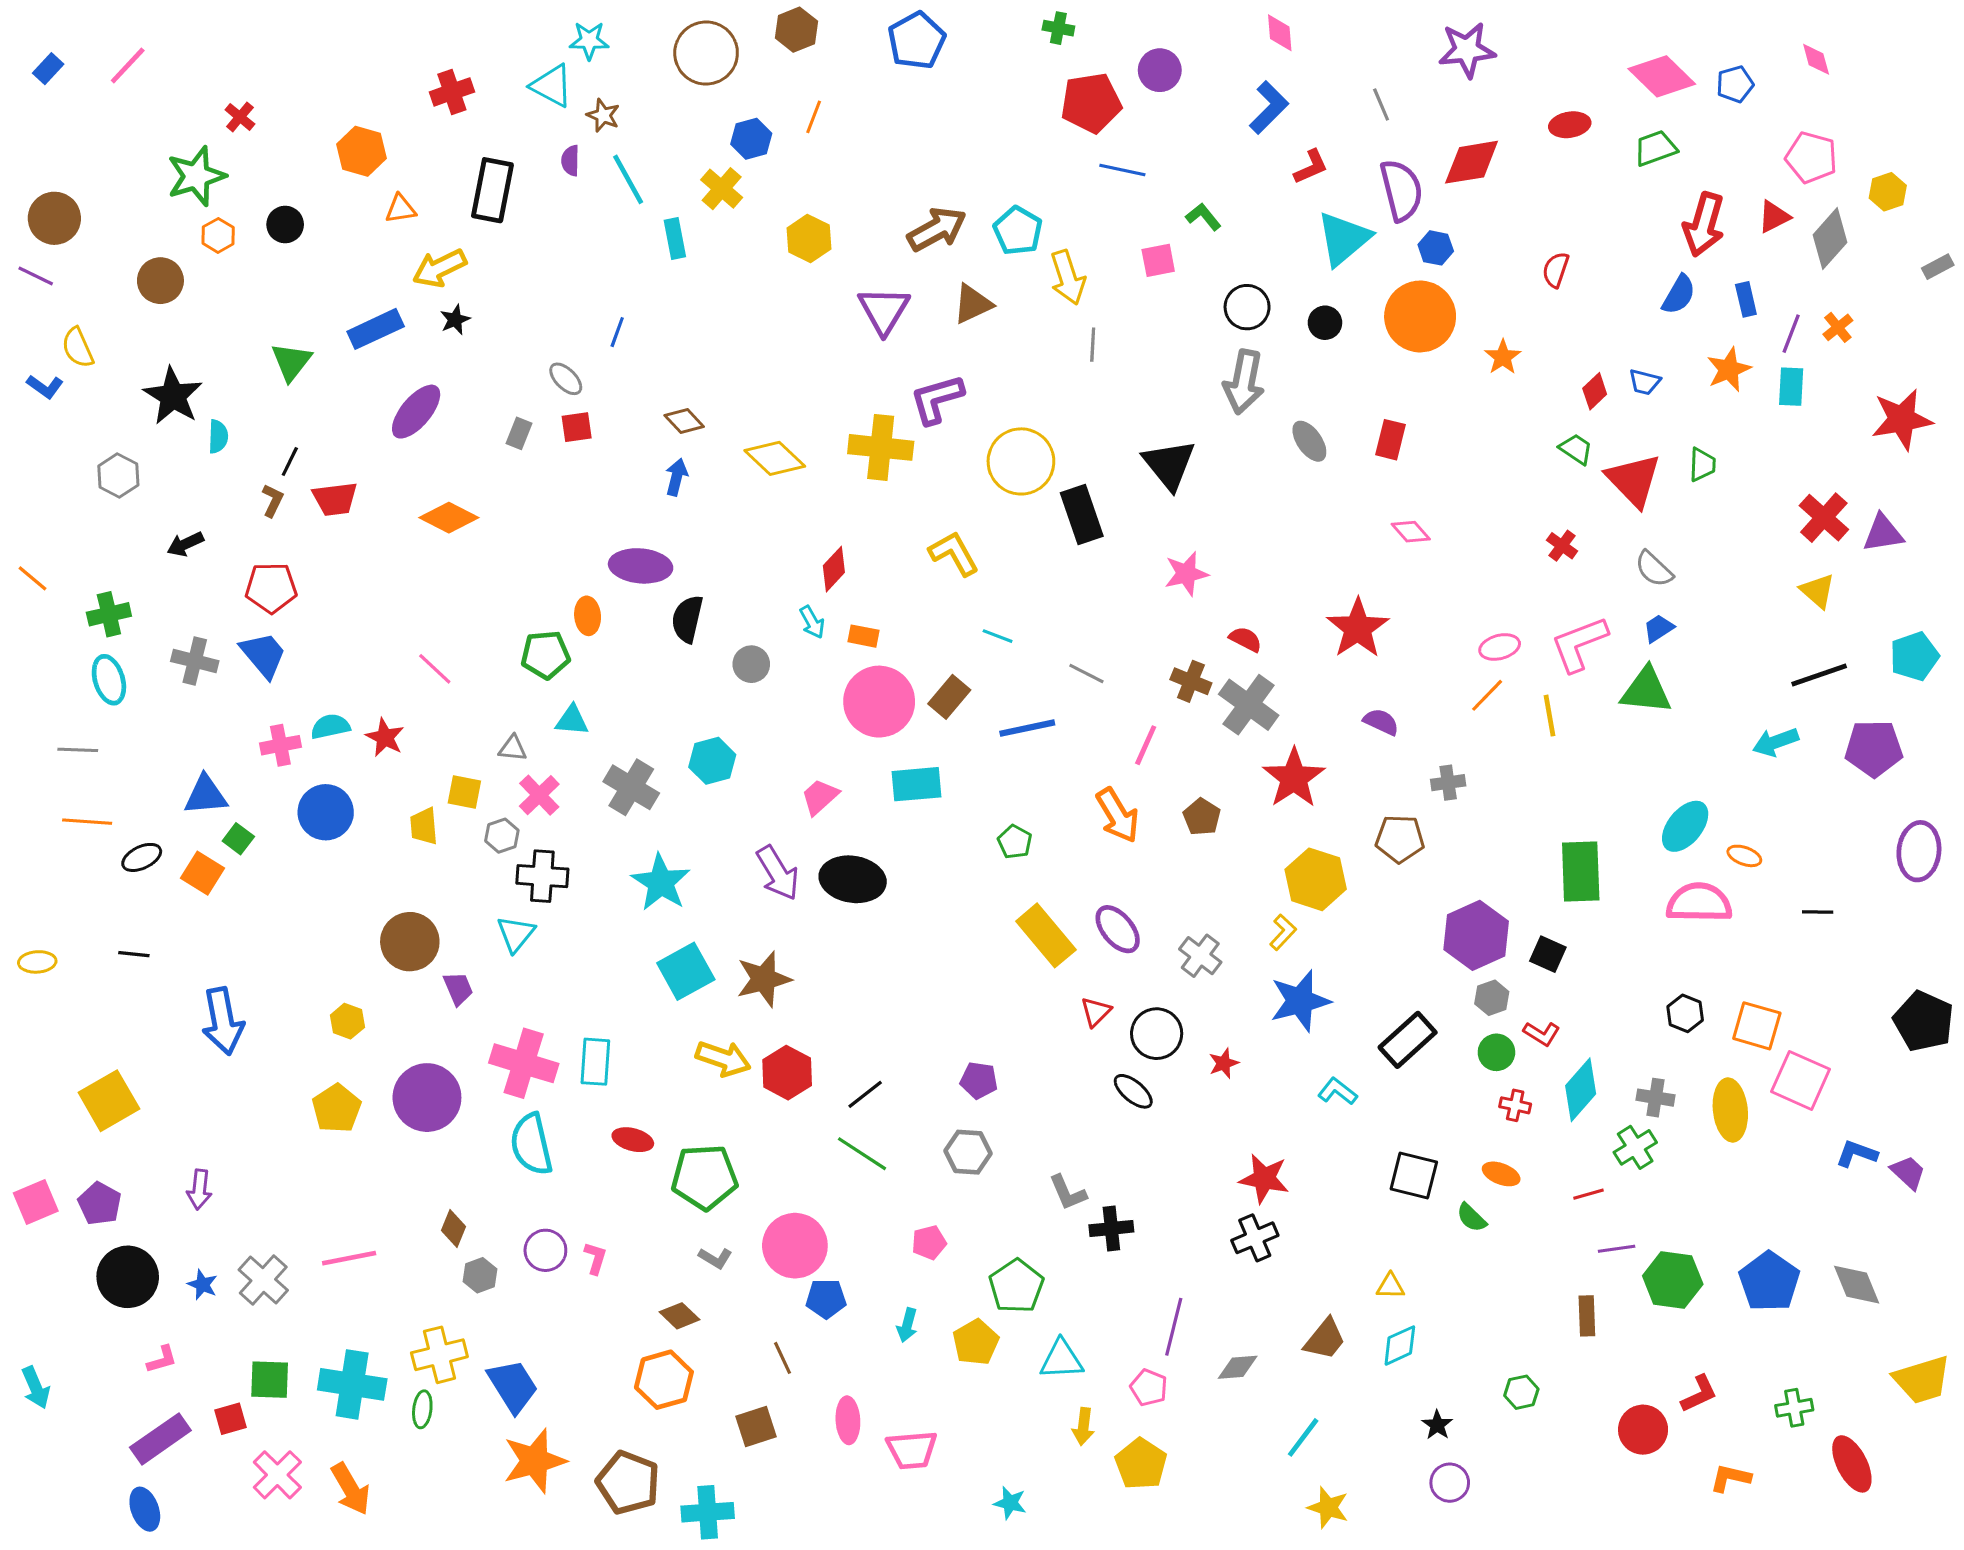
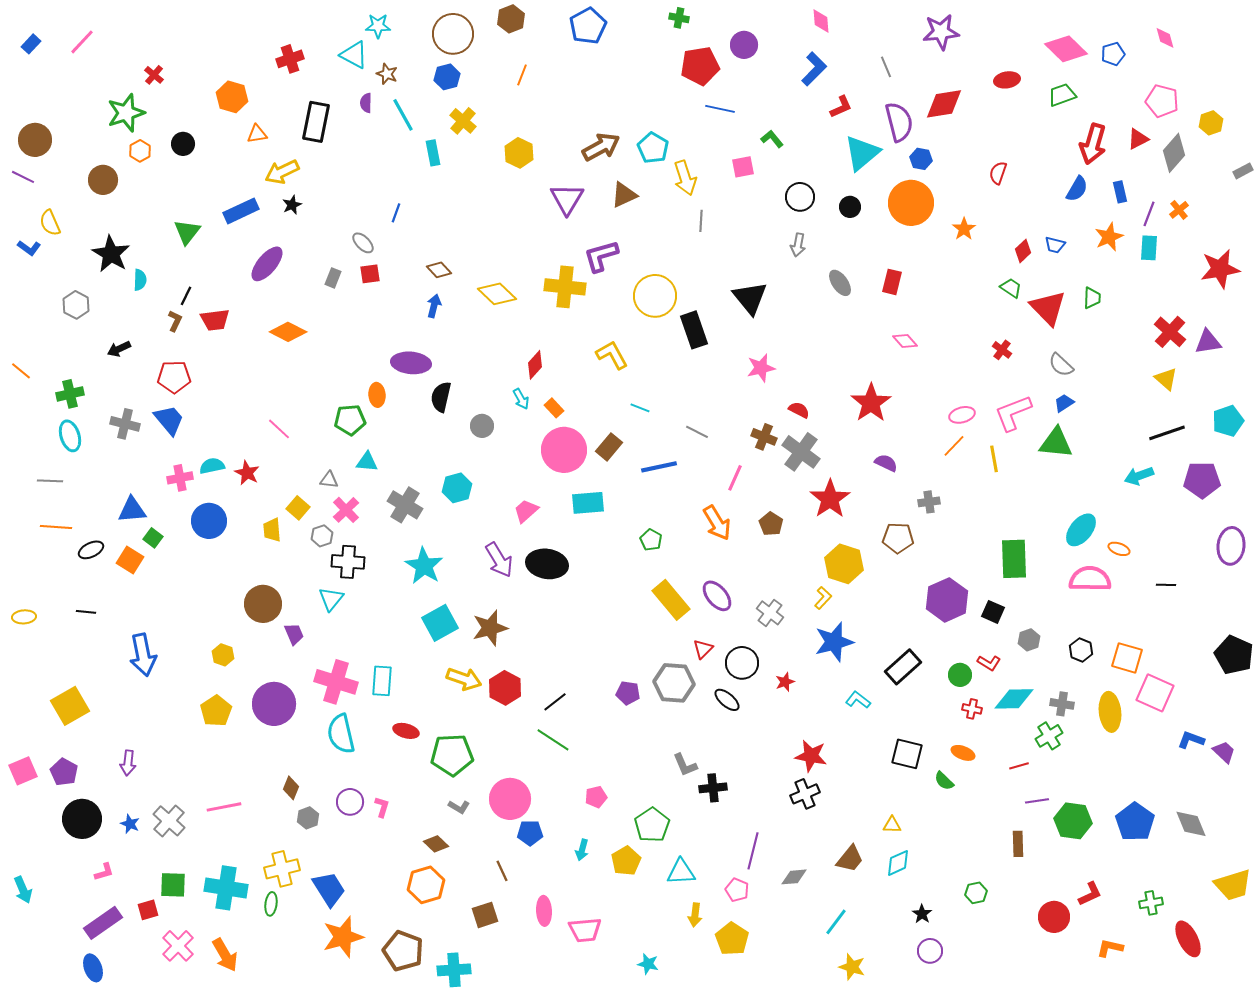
blue hexagon: (751, 139) -> (447, 77), moved
gray arrow: (1244, 382) -> (798, 245), size x0.6
orange rectangle: (864, 636) -> (554, 408), turned 36
yellow square: (464, 792) -> (298, 508), turned 30
gray hexagon: (1492, 998) -> (1029, 640), moved
cyan diamond: (1581, 1090) -> (1014, 699), turned 48
gray hexagon: (968, 1152) -> (674, 683), moved, size x1.4

